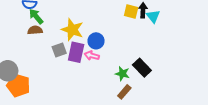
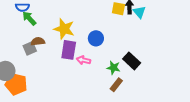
brown semicircle: (35, 30) -> (38, 41), moved
blue circle: (96, 41) -> (96, 38), moved
gray square: (59, 50) -> (30, 48), moved
pink arrow: (92, 56) -> (84, 60), moved

